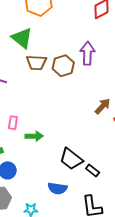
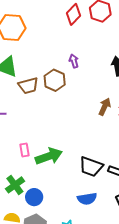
purple arrow: (87, 53) -> (74, 61), size x0.6
green arrow: (34, 136) -> (49, 156), size x1.5

